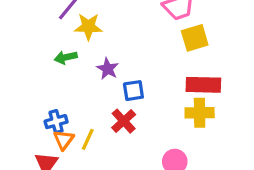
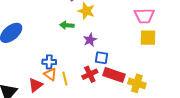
red rectangle: (203, 85) -> (114, 75), moved
yellow line: (88, 139) -> (65, 78), turned -56
orange triangle: (64, 140) -> (50, 74), turned -48

